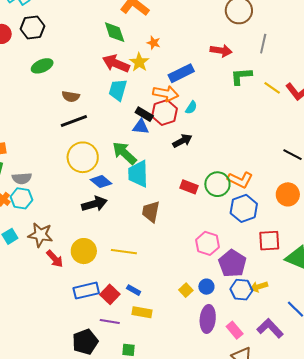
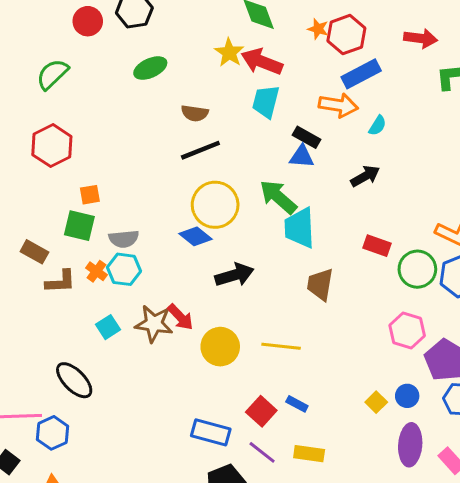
yellow star: (139, 62) -> (229, 53), moved
red hexagon: (164, 112) -> (346, 35), moved
blue diamond: (101, 182) -> (195, 236), moved
green circle: (217, 184) -> (417, 269), moved
red arrow: (55, 259) -> (180, 317), moved
blue rectangle: (86, 291) -> (211, 432), moved, turned 30
yellow rectangle: (142, 312) -> (309, 454), moved
purple line: (110, 322) -> (262, 452), turned 30

